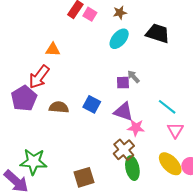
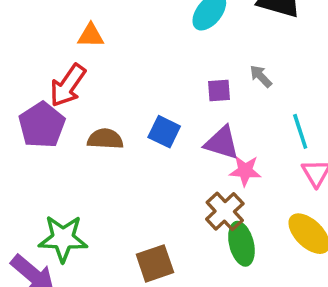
gray arrow: (133, 77) -> (261, 76), moved
cyan line: (167, 107) -> (300, 131), turned 36

